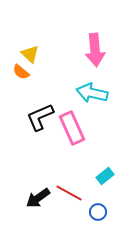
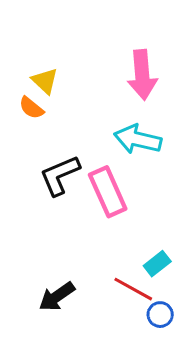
red line: (69, 193) -> (133, 289), moved
blue circle: (98, 212) -> (160, 315), moved

